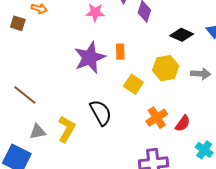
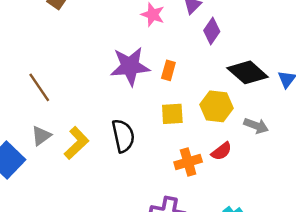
black diamond: (182, 35) -> (248, 72), size x1.4
yellow square: (133, 84) -> (172, 114), turned 36
red semicircle: (183, 123) -> (221, 151), moved
gray triangle: (38, 132) -> (41, 136), turned -42

